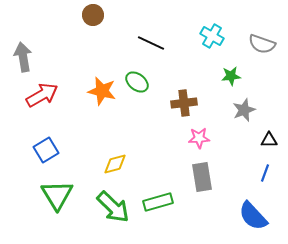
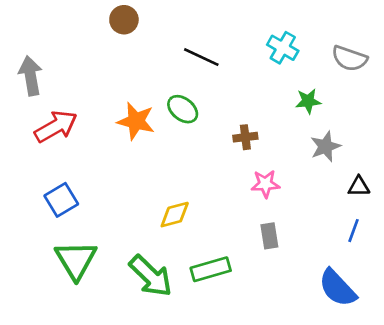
brown cross: (184, 103) -> (245, 137), size x0.7
yellow diamond: (115, 164) -> (175, 215), moved
gray rectangle: (202, 177) -> (269, 236), size x0.7

